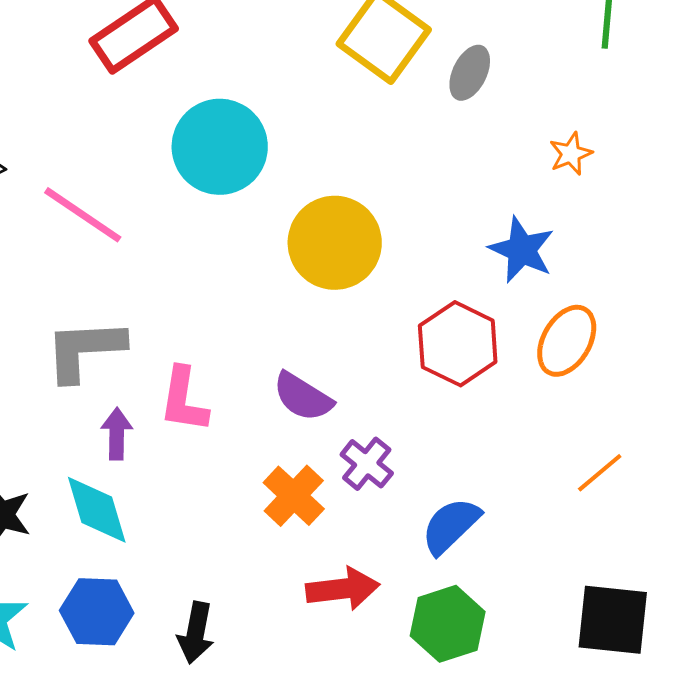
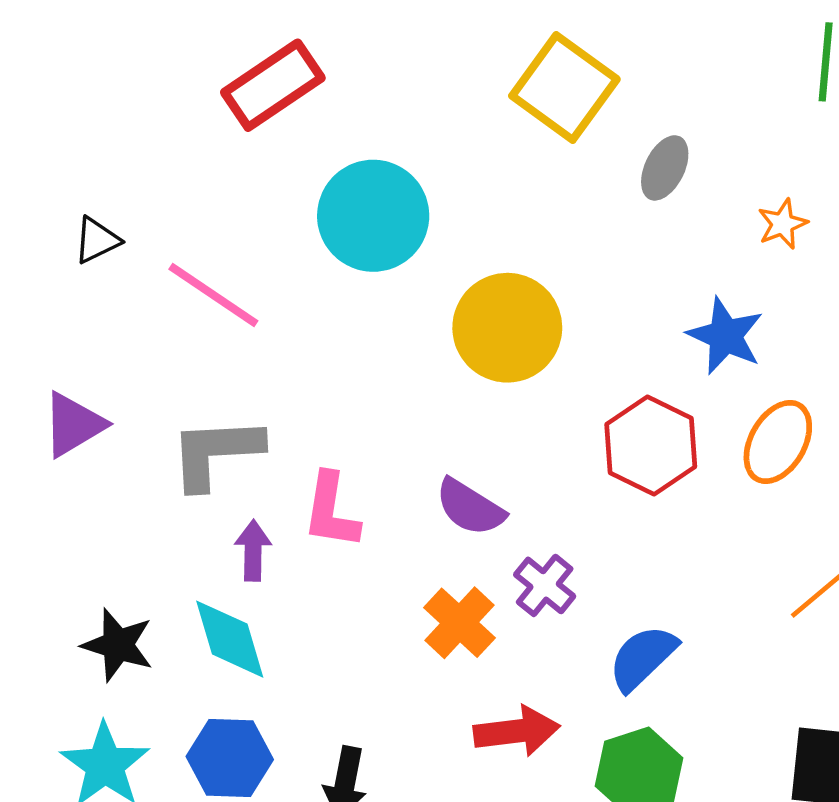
gray ellipse: (470, 73) -> (665, 168), moved

